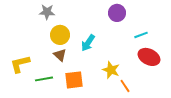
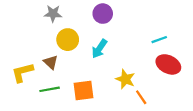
purple circle: (117, 13) -> (103, 14), moved
brown triangle: (60, 55) -> (51, 62), moved

